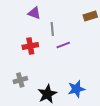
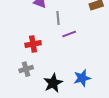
red cross: (30, 46) -> (33, 44), moved

